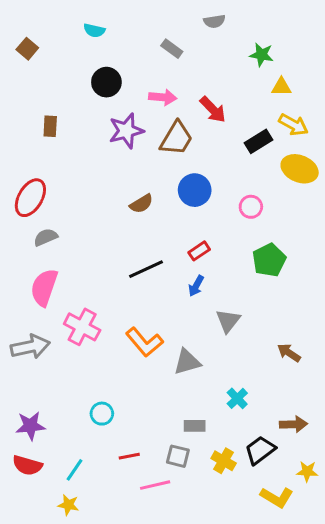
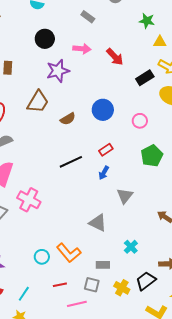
brown trapezoid: (176, 138) -> (38, 102), moved
orange L-shape: (144, 342) -> (69, 253), moved
gray triangle: (187, 362) -> (98, 223), turned 42

